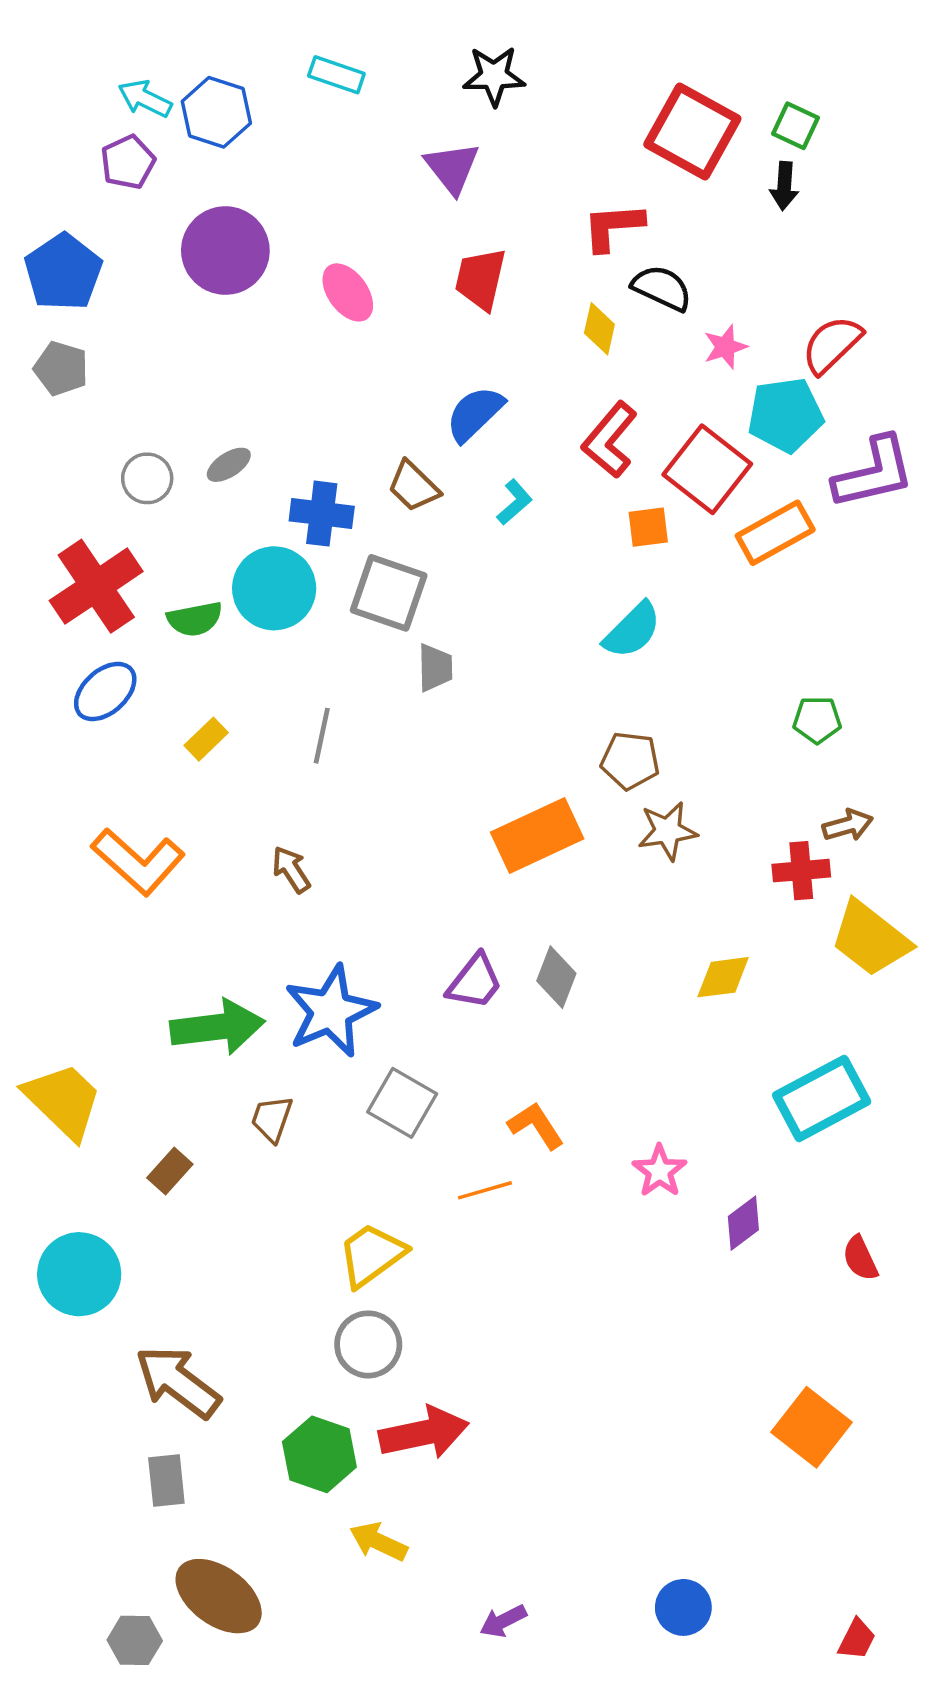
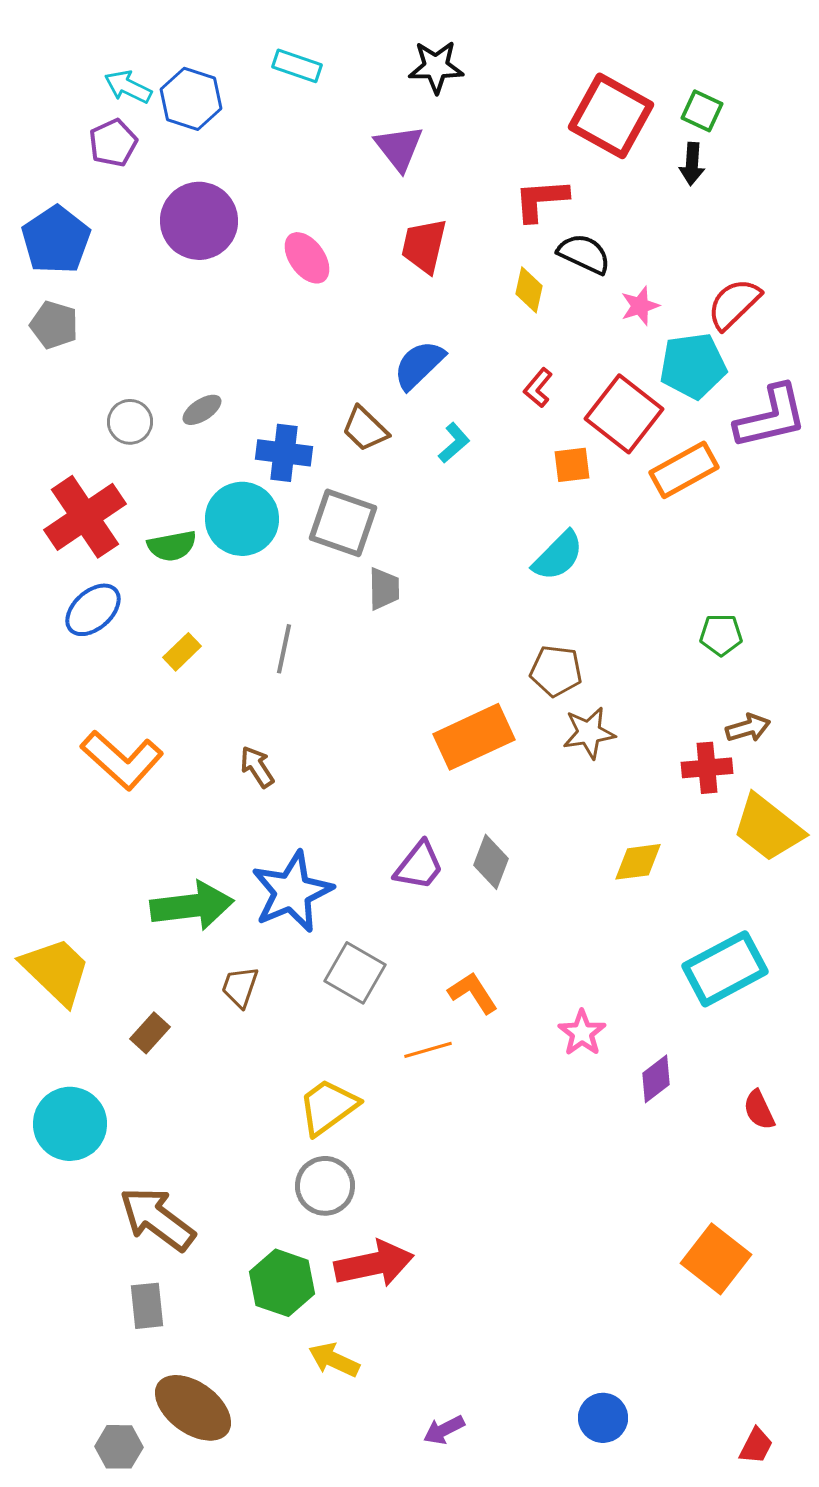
red L-shape: (610, 440) -> (538, 388), size x0.6

